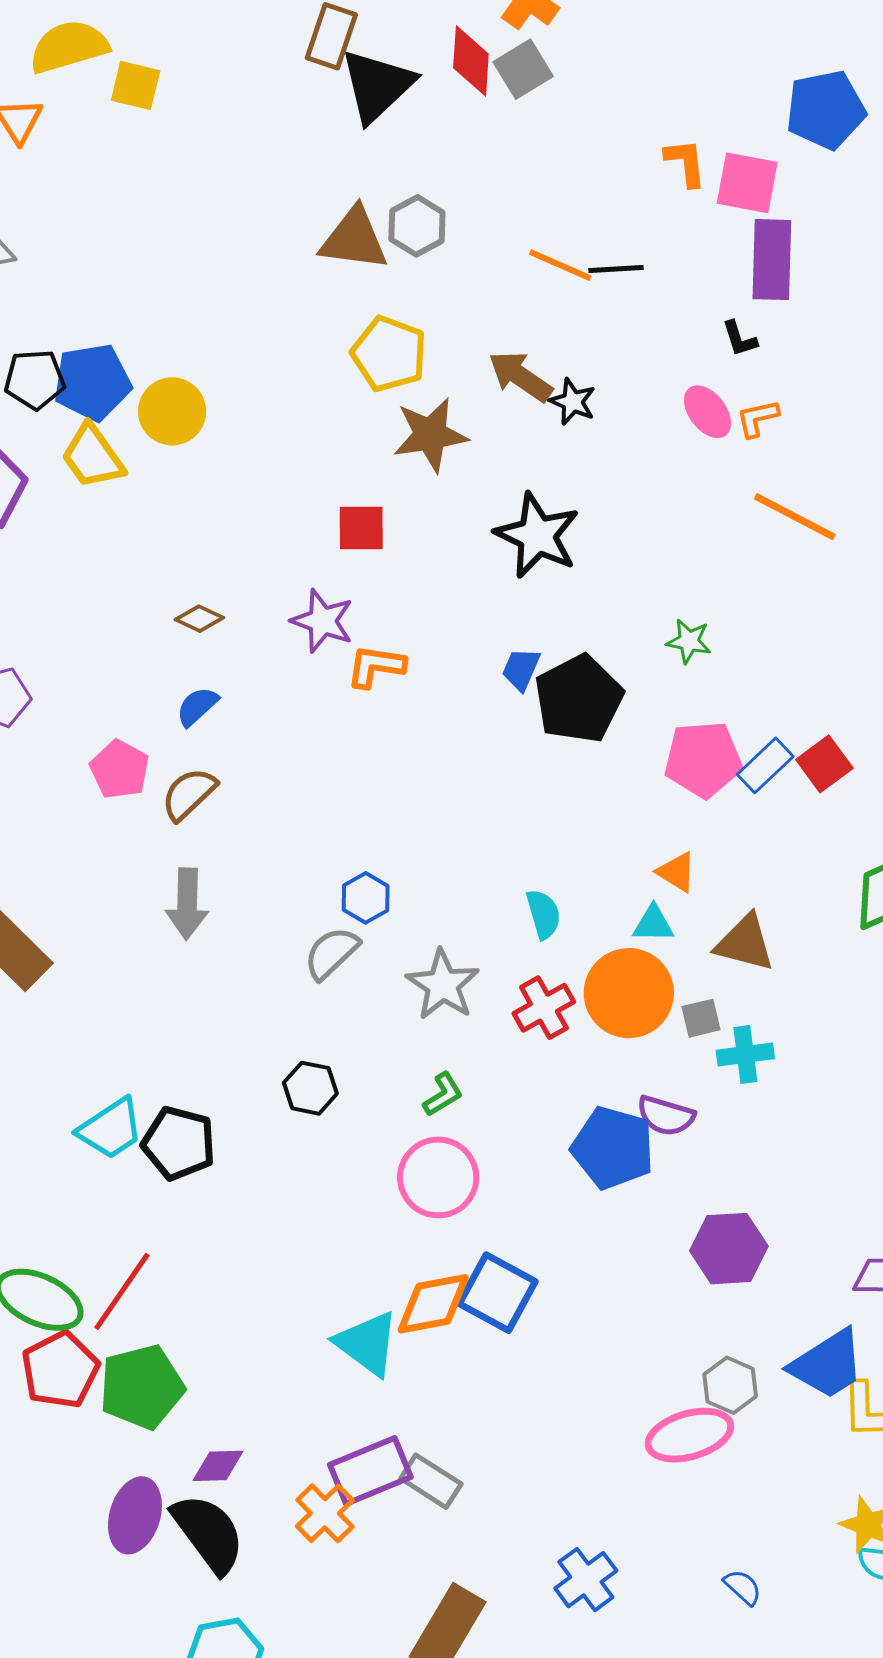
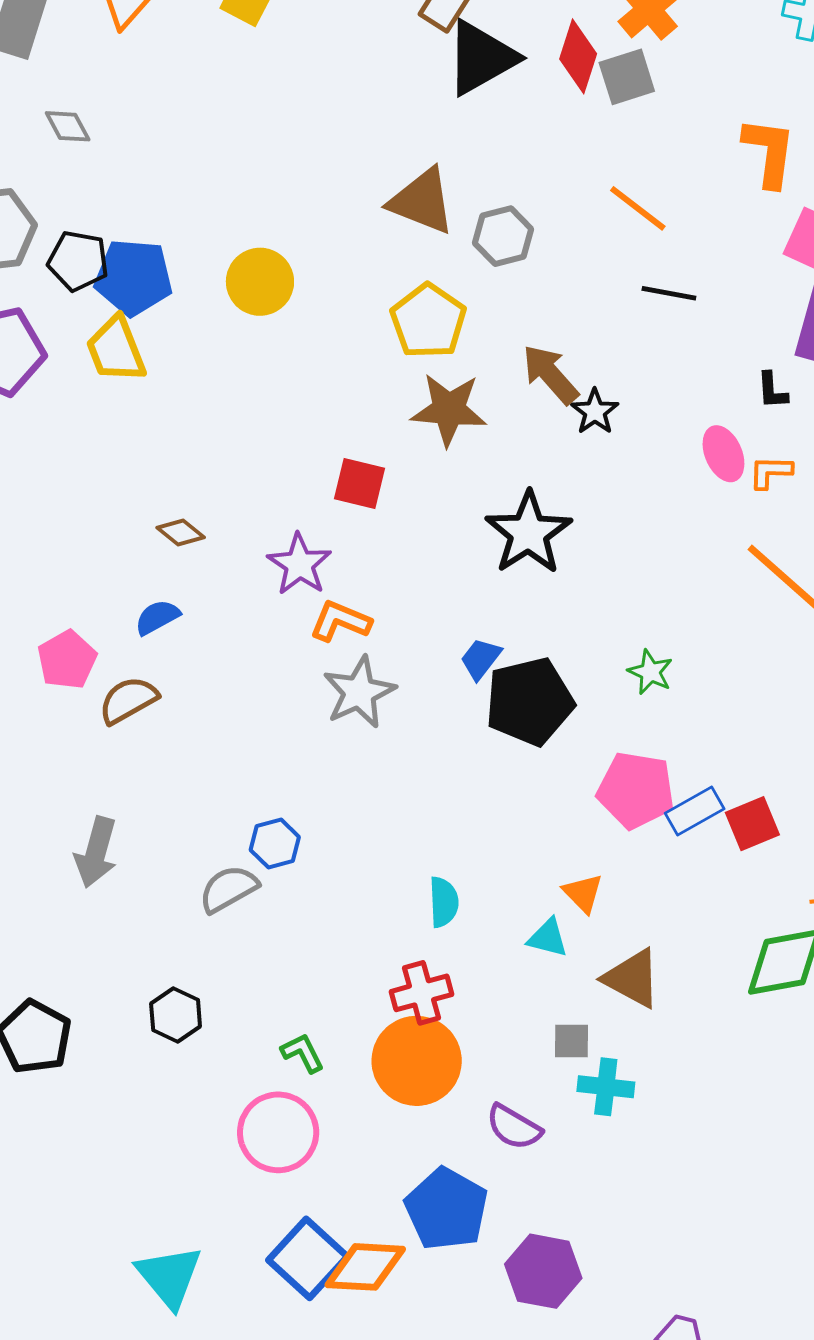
orange L-shape: (686, 163) -> (769, 152), moved, size x1.4
gray hexagon: (417, 226) -> (503, 236), moved
orange line: (560, 265) -> (638, 208), moved
yellow circle: (172, 411) -> (260, 282), moved
gray arrow: (187, 904) -> (96, 852), moved
gray star: (443, 985) -> (359, 692), moved
orange circle: (629, 993) -> (417, 1061), moved
green L-shape: (443, 1094) -> (303, 1053), turned -99
blue pentagon: (613, 1148) -> (447, 1209), moved
orange diamond: (433, 1304) -> (365, 1267), moved

